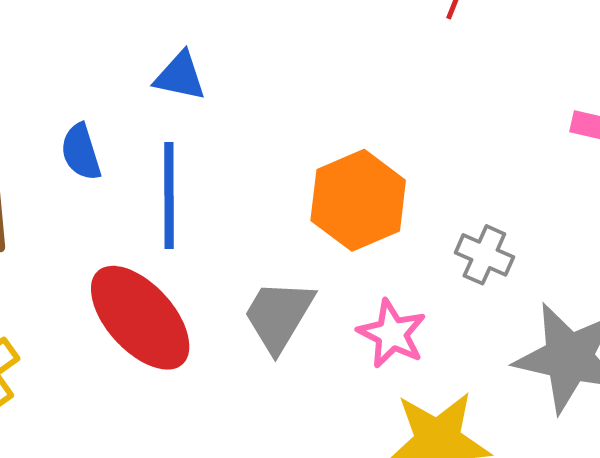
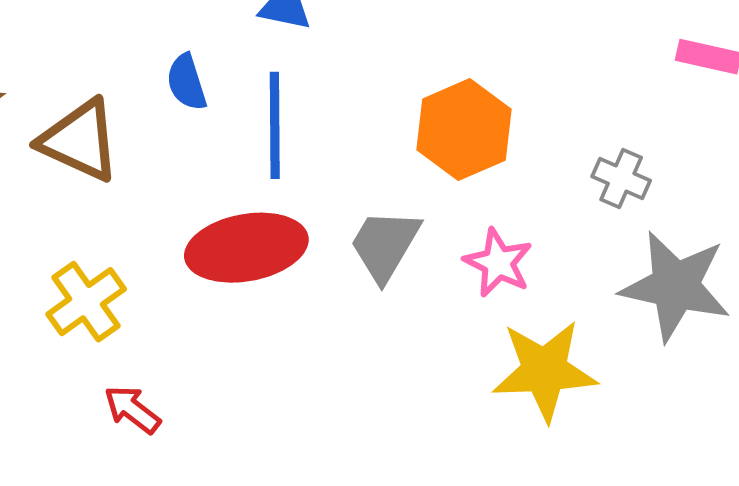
gray cross: (484, 255) -> (621, 179), moved
red ellipse: (140, 318) -> (246, 248), turned -58

